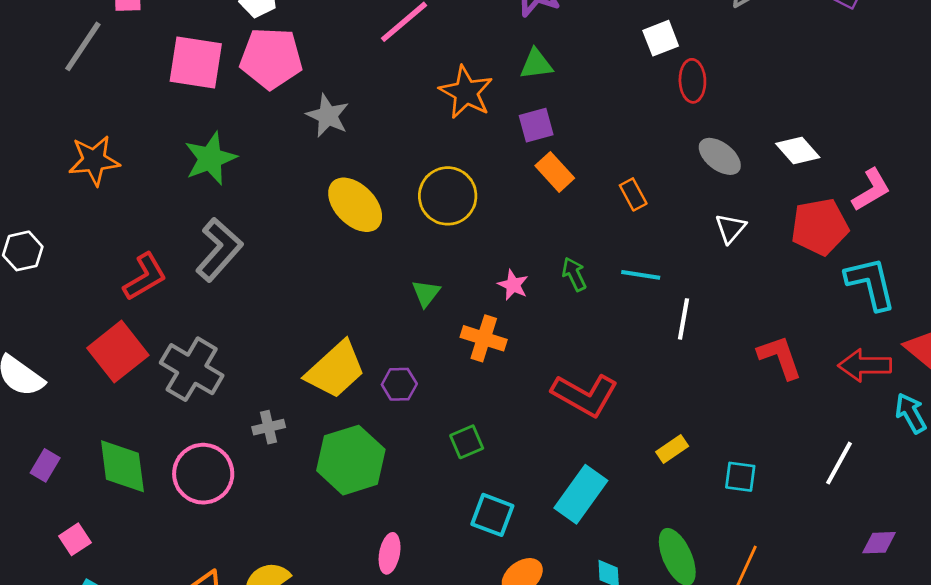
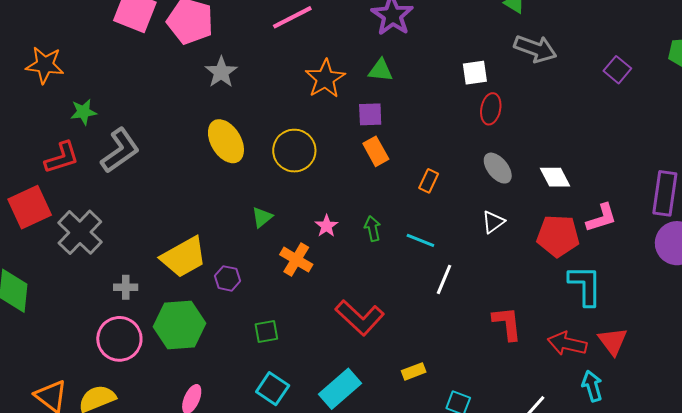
green star: (210, 158) -> (83, 112), moved, size x0.7
orange rectangle: (633, 194) -> (429, 181), turned 40
pink circle: (203, 474) -> (119, 339), moved

